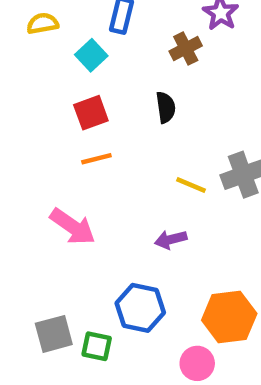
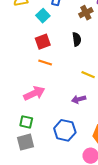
orange line: (96, 159) -> (45, 63), turned 32
pink arrow: (73, 227) -> (34, 93), turned -60
green square: (97, 346) -> (26, 122), moved

